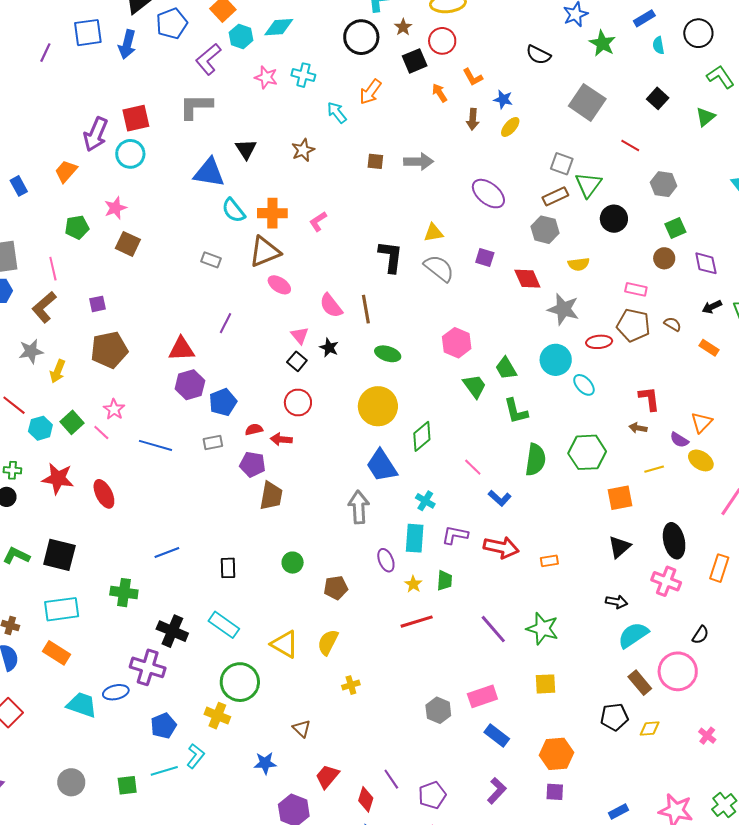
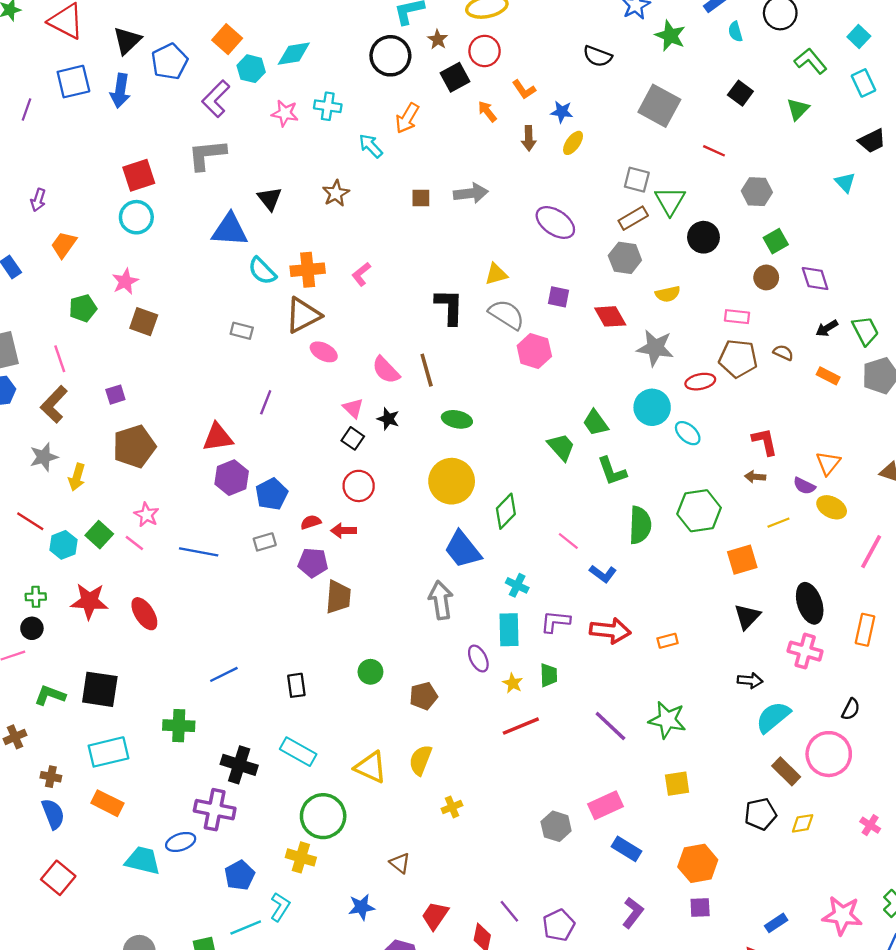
purple arrow: (96, 134) -> (38, 200), moved, size x0.6
pink hexagon: (457, 343) -> (534, 351), moved

